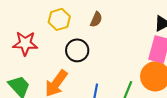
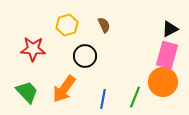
brown semicircle: (96, 19) -> (104, 25), turned -49

